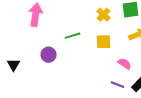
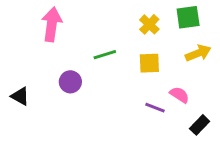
black triangle: (14, 65) -> (20, 96), turned -32
purple line: (118, 85) -> (155, 108), moved

